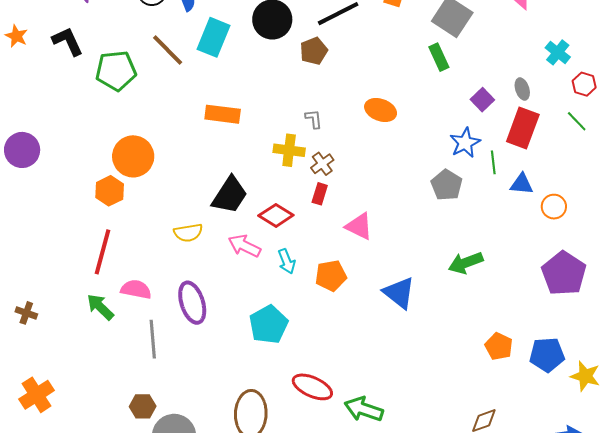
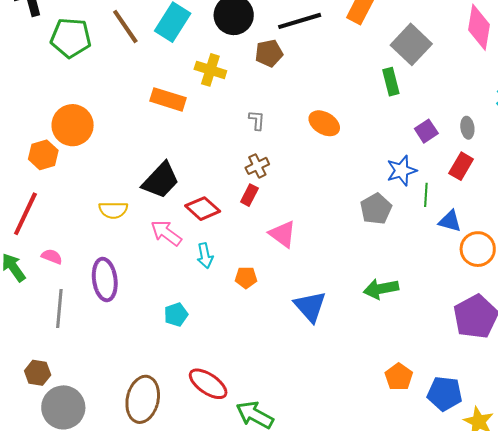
red rectangle: (523, 128) -> (461, 166), size x0.7
yellow cross: (289, 150) -> (210, 70), moved
orange circle: (554, 207) -> (478, 249), size x1.4
orange pentagon: (331, 276) -> (246, 278), size x0.7
pink semicircle: (136, 289) -> (52, 257), size x0.7
cyan pentagon: (269, 325) -> (176, 315), size x0.6

